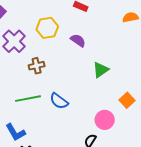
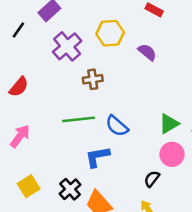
green triangle: (101, 70) -> (169, 124), moved
blue L-shape: (15, 132) -> (97, 157), moved, turned 105

